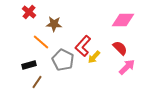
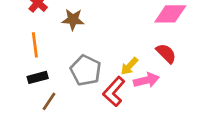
orange line: (41, 42) -> (35, 45), moved, turned 42
red L-shape: (83, 46) -> (114, 92), moved
pink arrow: (127, 67) -> (146, 80), moved, turned 30

